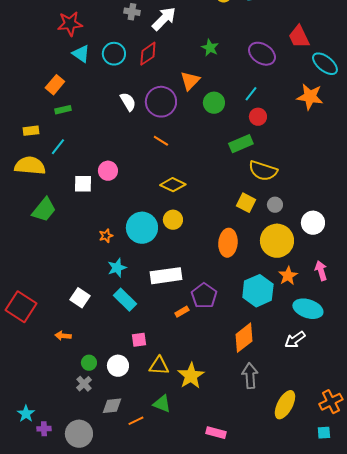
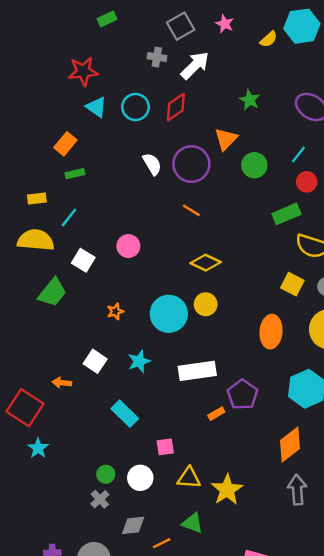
white square: (83, 184) -> (83, 260), moved, turned 30
orange star: (106, 236) -> (115, 311), moved
white square: (80, 298) -> (95, 361), moved
cyan rectangle: (125, 300) -> (125, 414), moved
orange arrow: (63, 336) -> (62, 383), moved
cyan star: (26, 414) -> (38, 448), moved

